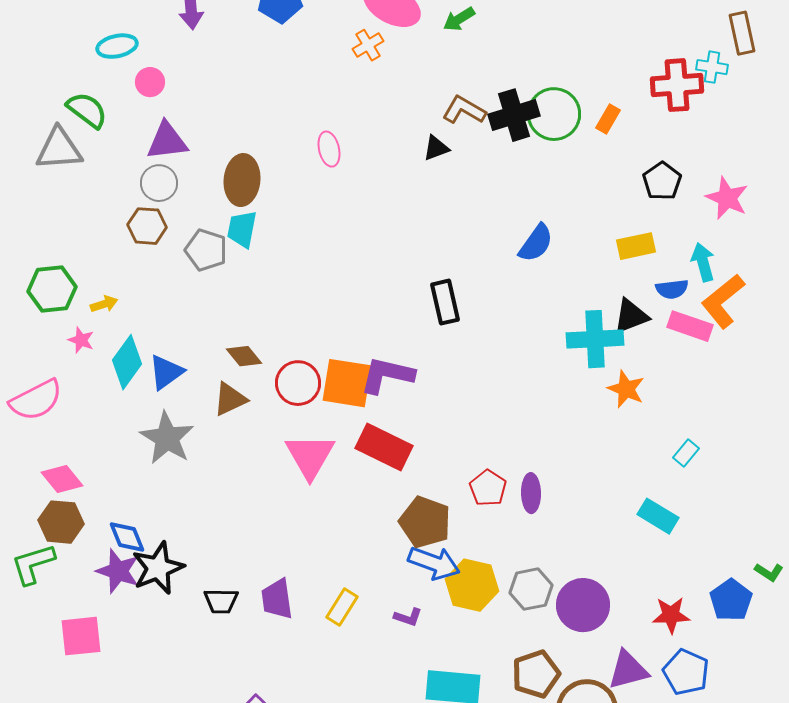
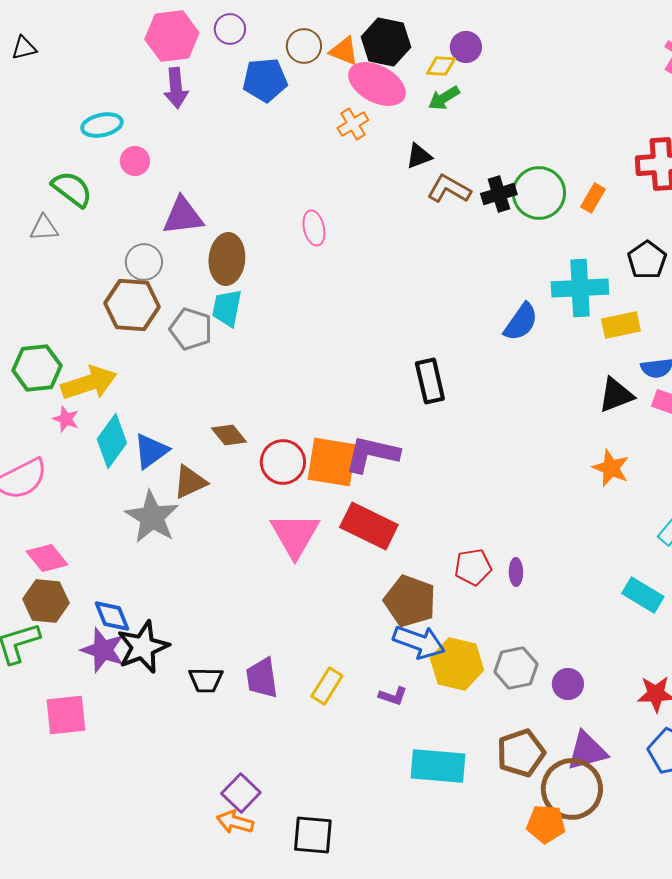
black cross: (514, 115) -> (499, 194), size x0.7
purple triangle: (167, 141) -> (183, 216), moved
black triangle: (436, 148) -> (419, 156), moved
gray triangle: (59, 149) -> (44, 228), size x0.6
brown hexagon: (147, 226) -> (132, 305), size x1.4
yellow arrow: (104, 304) -> (89, 383), size x2.0
cyan cross: (595, 339) -> (580, 288), moved
brown triangle: (230, 399) -> (190, 482), moved
red pentagon: (488, 488) -> (473, 567), turned 30
purple ellipse: (531, 493) -> (516, 572), size x0.7
purple circle: (583, 605) -> (568, 684), size x0.6
purple triangle: (628, 670) -> (587, 751), moved

